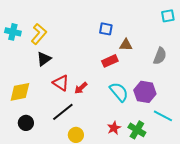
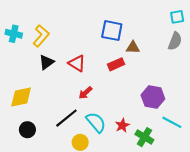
blue square: (106, 29) -> (112, 31), size x1.5
gray semicircle: (160, 56) -> (175, 41), moved
red triangle: (61, 83) -> (77, 63), moved
cyan semicircle: (119, 92) -> (96, 122), moved
red star: (114, 128) -> (122, 125), moved

